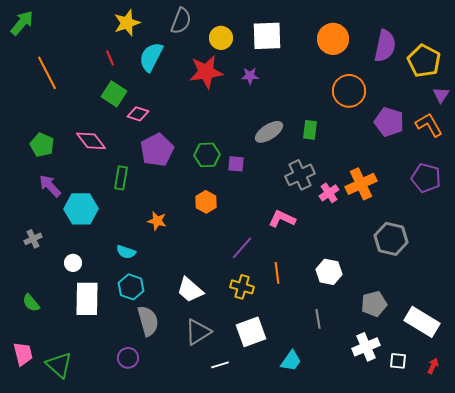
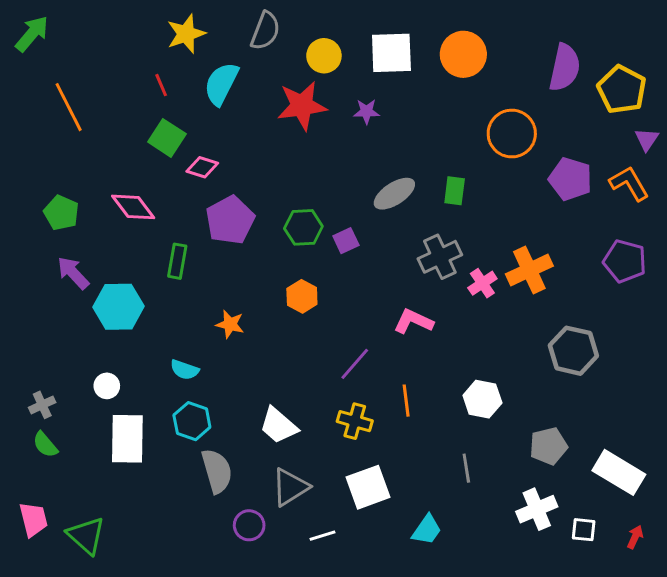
orange circle: (333, 39) -> (463, 54), moved
purple square: (236, 164) -> (346, 241), turned -30
gray cross: (33, 239) -> (42, 405), moved
purple circle: (128, 358) -> (249, 525), moved

